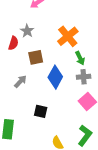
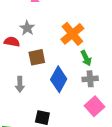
red semicircle: (13, 43) -> (12, 42), turned -96
gray arrow: (20, 81) -> (20, 84), turned 136

